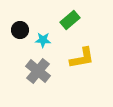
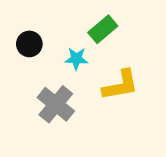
cyan star: (43, 40) -> (76, 59), moved

